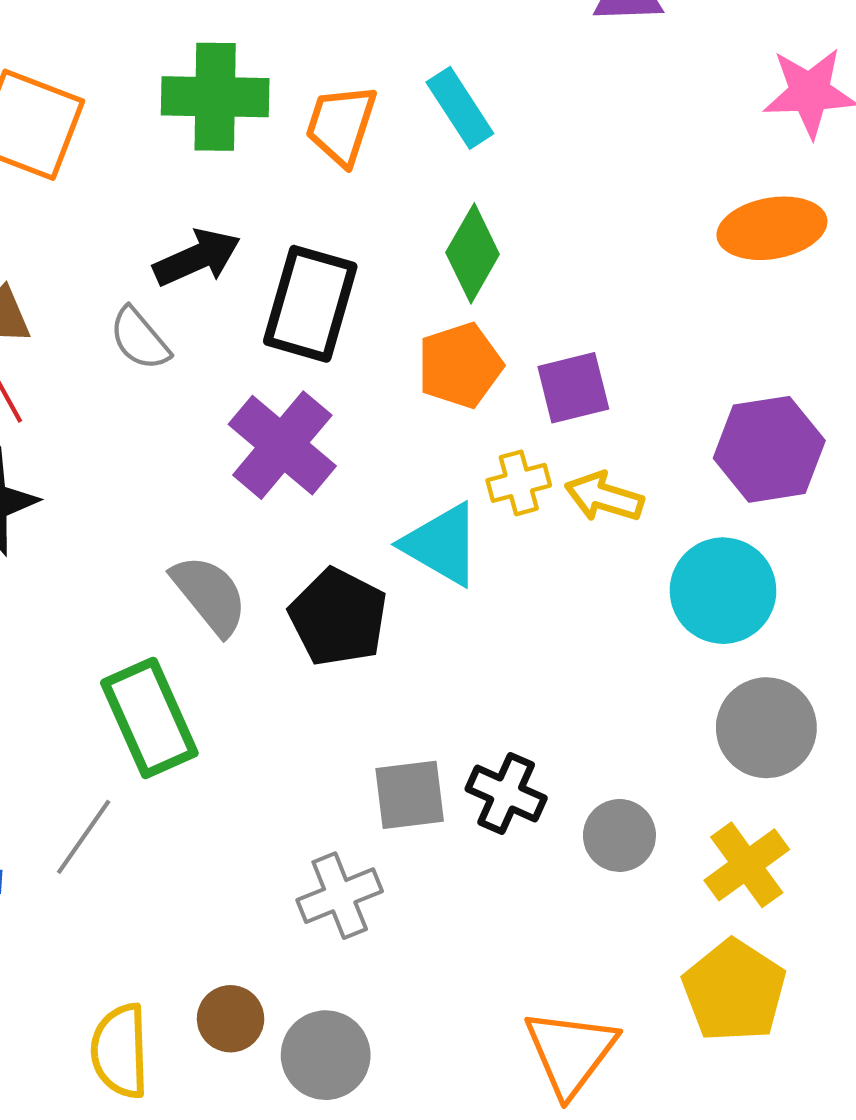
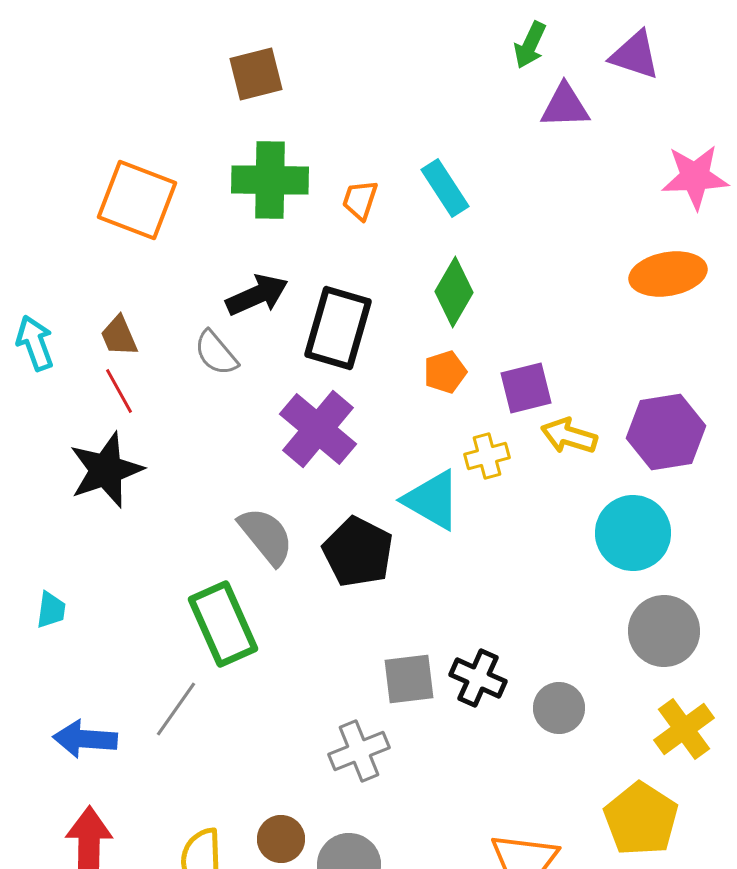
orange trapezoid: (341, 125) -> (360, 200), size x0.7
orange pentagon: (460, 365) -> (445, 372), size x0.7
yellow arrow: (604, 497) -> (569, 436), moved
yellow cross: (747, 865) -> (684, 729), moved

